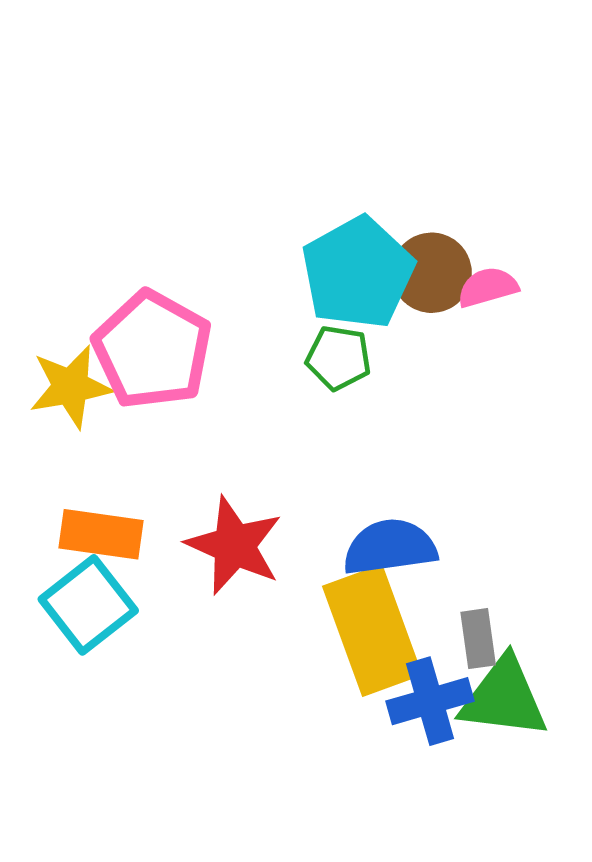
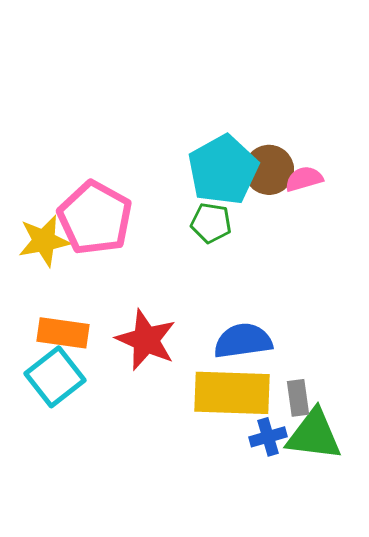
yellow rectangle: (372, 631) -> (232, 393), turned -68
blue cross: (430, 701) -> (268, 437), size x0.7

